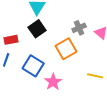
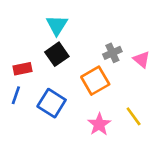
yellow line: (95, 76) -> (134, 116), turned 42
pink star: (53, 82) -> (99, 124), moved

